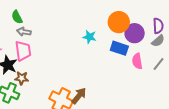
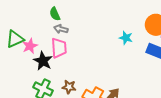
brown star: (22, 78) -> (69, 87), moved

